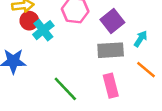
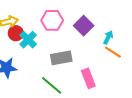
gray rectangle: (111, 50) -> (61, 58), moved
orange line: (146, 70) -> (113, 52), moved

